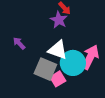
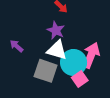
purple star: (59, 20) -> (56, 30), moved
pink square: (58, 79) -> (80, 79), moved

